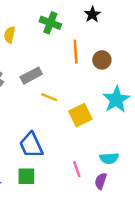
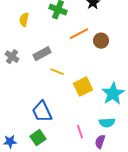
orange line: (76, 52) -> (79, 34), turned 66
cyan star: (116, 100) -> (113, 94), moved
green square: (26, 176) -> (38, 138), turned -35

